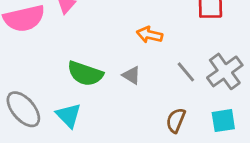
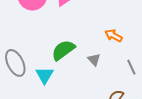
green semicircle: (85, 74) -> (63, 50), turned 110

